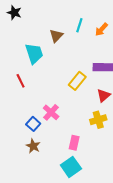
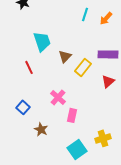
brown triangle: (56, 36) -> (65, 56), moved
yellow cross: (98, 120) -> (103, 138), moved
blue square: (33, 124) -> (23, 107), moved
pink rectangle: (74, 143) -> (72, 115), moved

